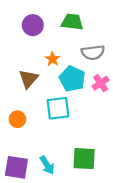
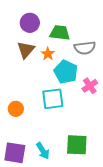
green trapezoid: (72, 22) -> (60, 33), moved
brown triangle: (28, 79) -> (26, 50), moved
pink cross: (101, 83) -> (90, 86), moved

